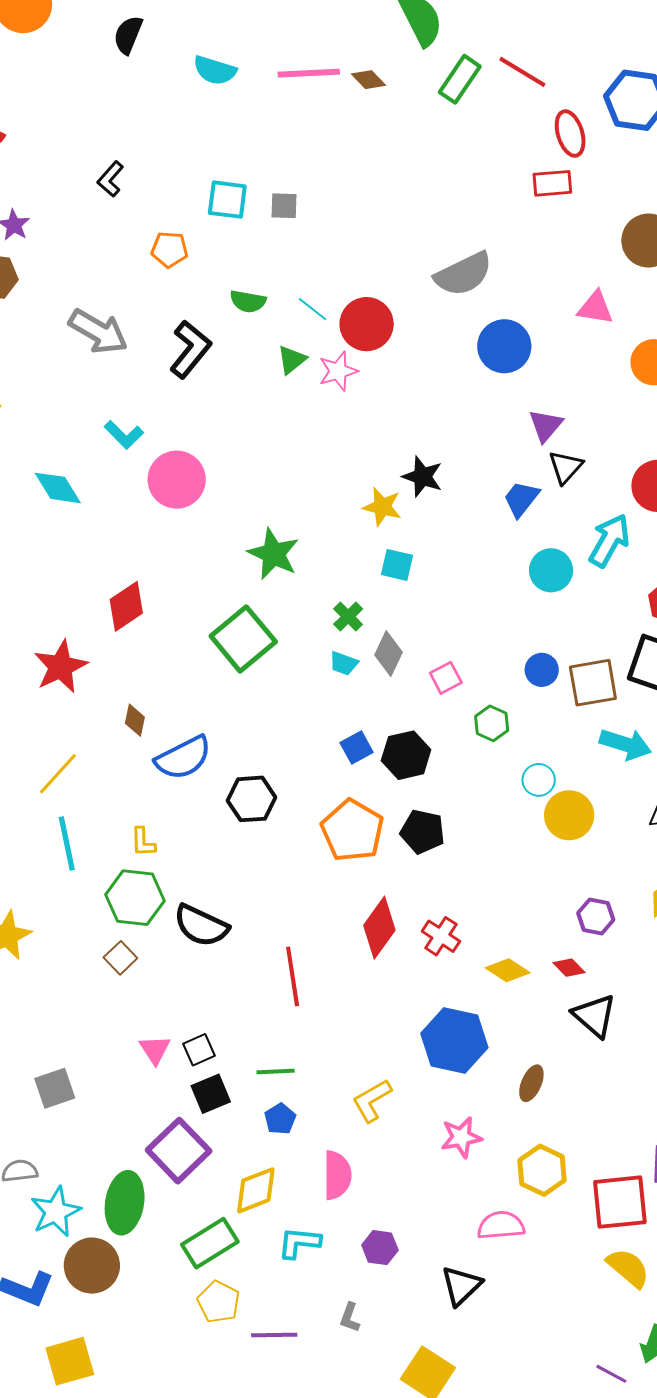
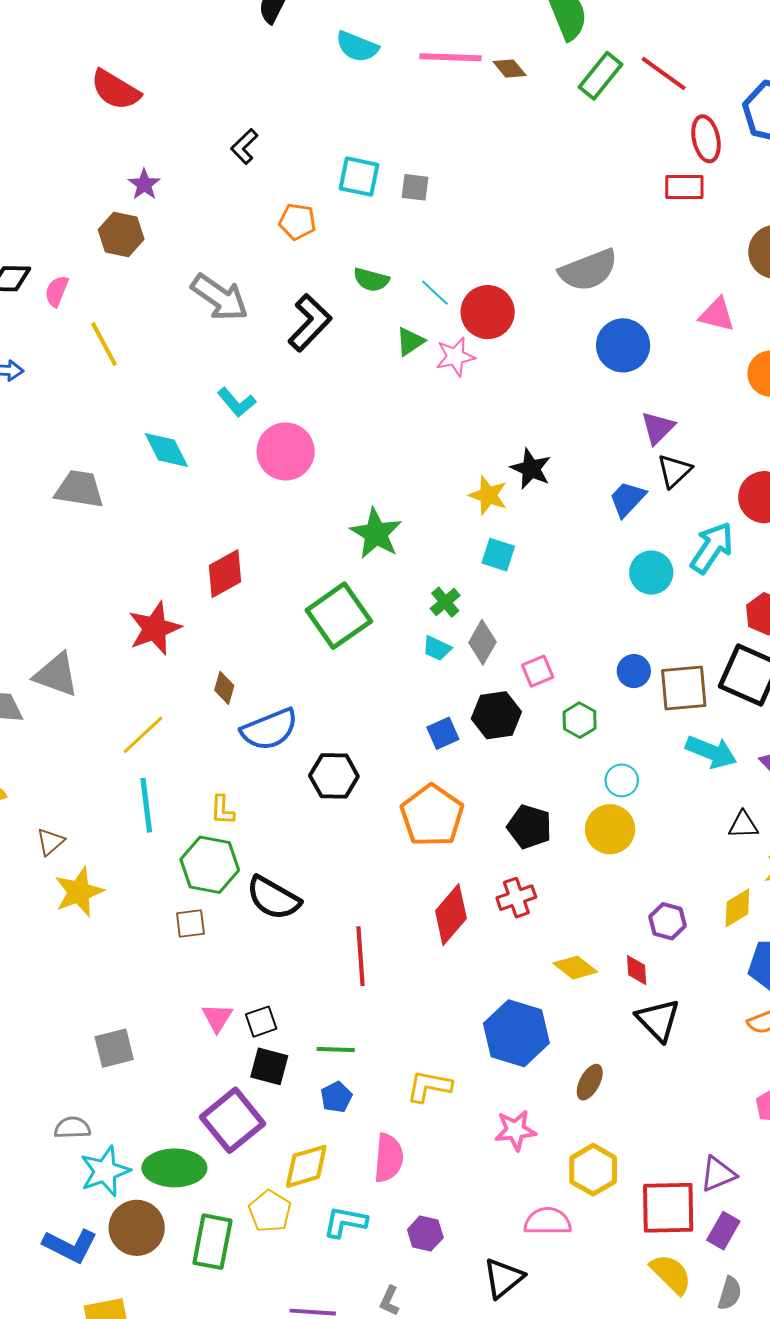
black hexagon: (406, 755) -> (496, 715), moved
yellow circle: (569, 815) -> (610, 829), moved
black pentagon: (423, 832) -> (529, 827), moved
red cross: (441, 936) -> (516, 898), moved, turned 33
brown square: (120, 958) -> (190, 923), turned 32
red diamond: (569, 968) -> (637, 970), turned 36
black square: (211, 1094) -> (269, 1066), turned 33
yellow L-shape: (372, 1101) -> (429, 1086), turned 36
green ellipse: (125, 1203) -> (174, 1168), turned 76
green rectangle: (210, 1243) -> (212, 1242), moved, turned -52
yellow pentagon: (219, 1302) -> (270, 1211), moved

